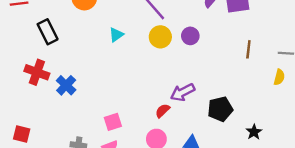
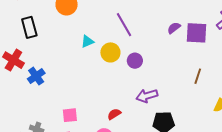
purple circle: (190, 36) -> (135, 61), moved
yellow circle: (160, 37) -> (110, 52), moved
purple arrow: (183, 92) -> (147, 96), moved

